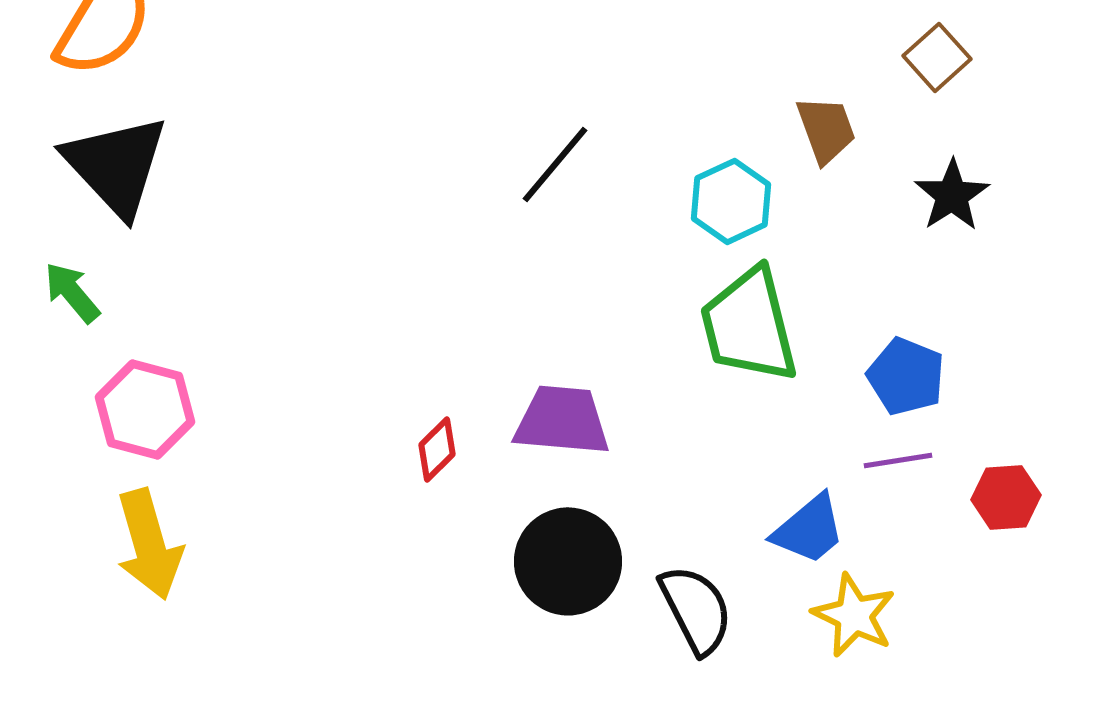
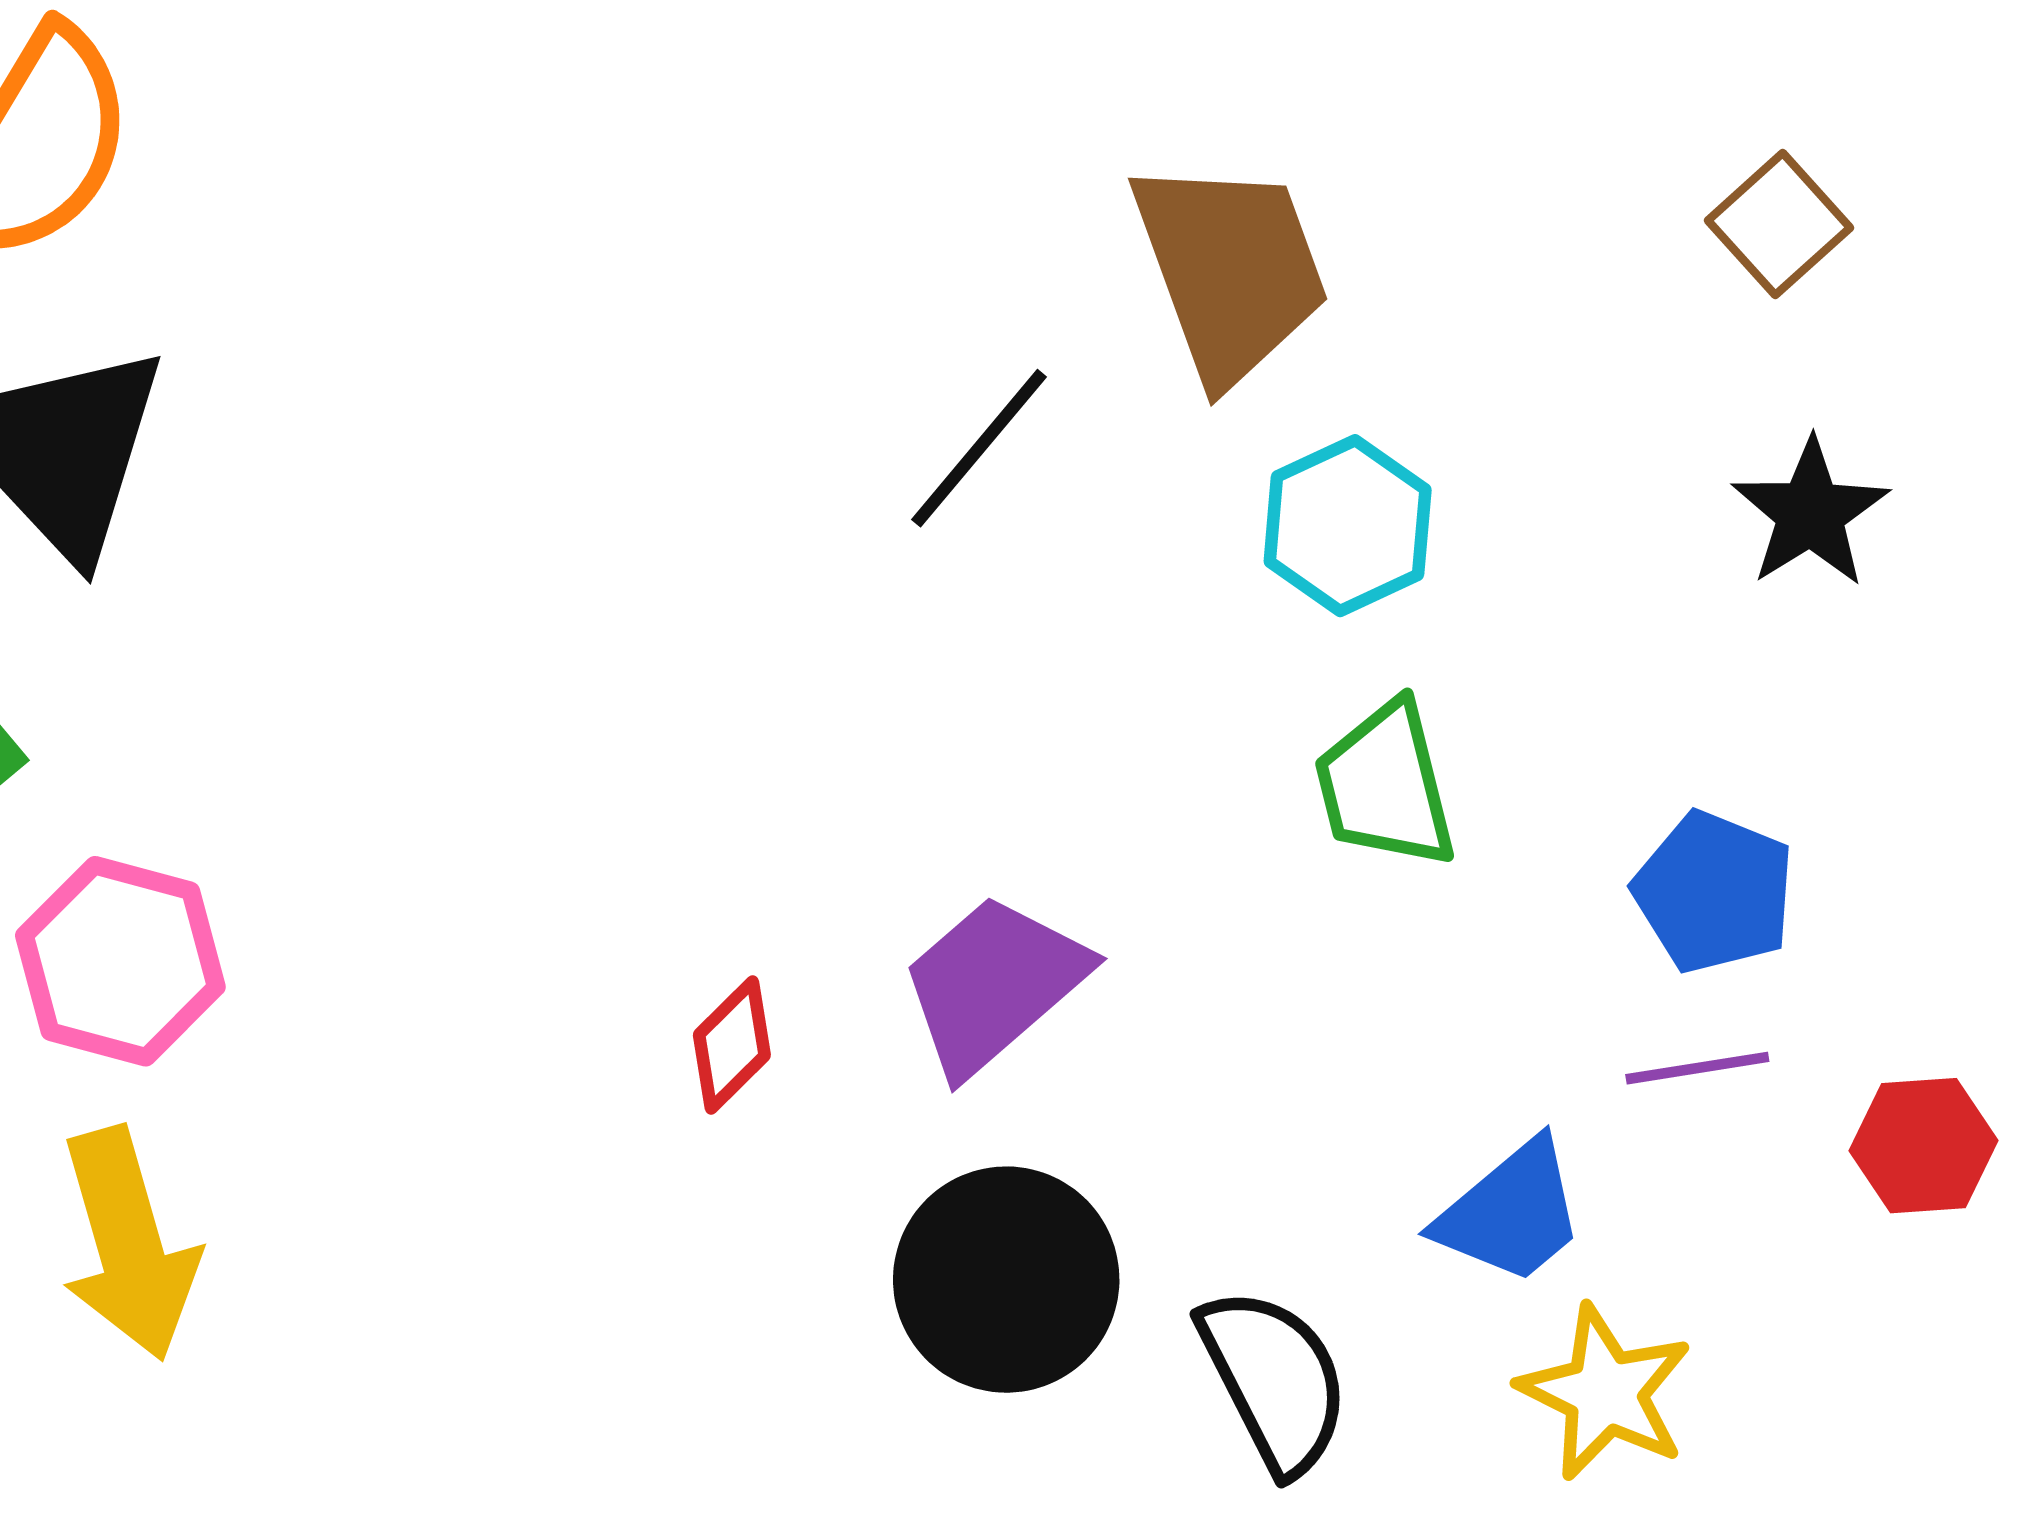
brown trapezoid: (826, 129) -> (1230, 270), moved, size x1.6
green trapezoid: (749, 325) -> (1385, 785), size x0.7
purple trapezoid: (562, 420) -> (994, 984), turned -46

